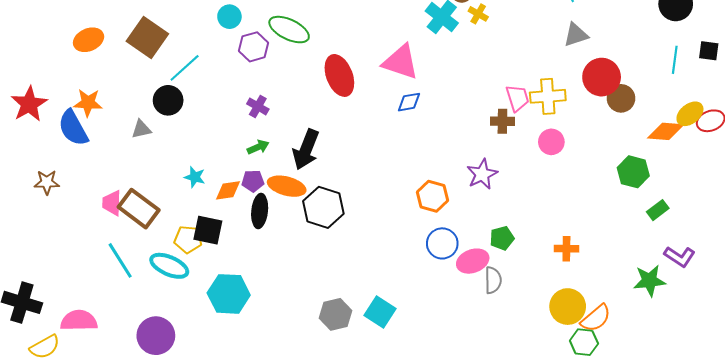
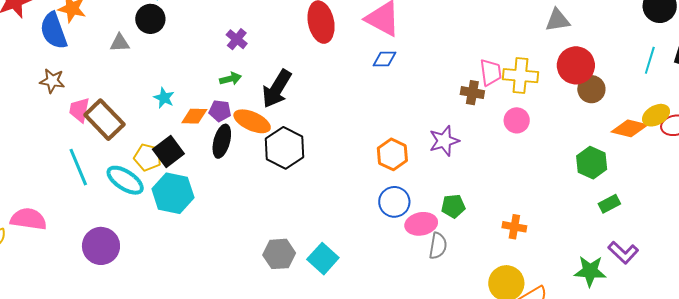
brown star: (47, 182) -> (52, 81), moved
black square: (208, 230) -> (168, 152), turned 32
cyan hexagon: (229, 294) -> (173, 193), moved

